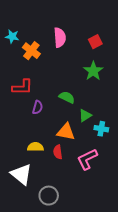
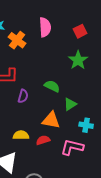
cyan cross: (101, 129) -> (86, 125), moved
red semicircle: (58, 152) -> (43, 140), turned 80
pink L-shape: (87, 159) -> (72, 147), turned 40

